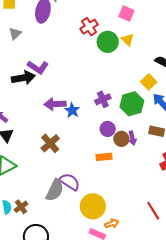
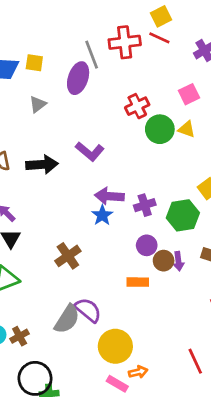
pink square: (126, 13) -> (189, 94), turned 35
yellow triangle: (128, 40) -> (187, 129), turned -32
purple L-shape: (38, 67) -> (90, 151), moved
purple arrow: (55, 104) -> (109, 196), moved

